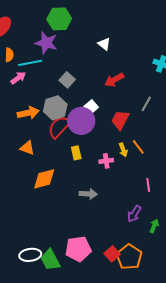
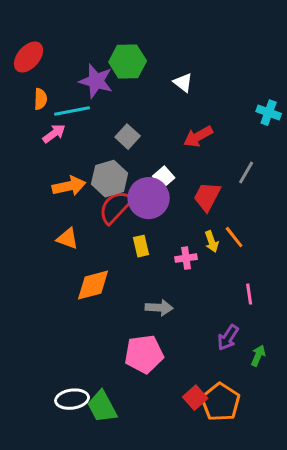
green hexagon: (59, 19) -> (128, 62), moved
pink pentagon: (78, 249) -> (144, 354), moved

